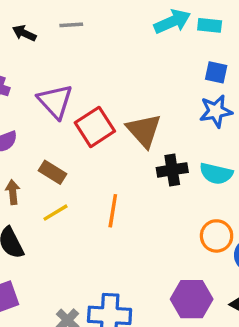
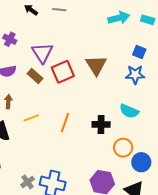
cyan rectangle: (210, 25) -> (148, 20), moved
brown triangle: (144, 130) -> (96, 65), moved
black cross: (172, 170) -> (101, 124), moved
brown rectangle: (53, 172) -> (35, 76), moved

